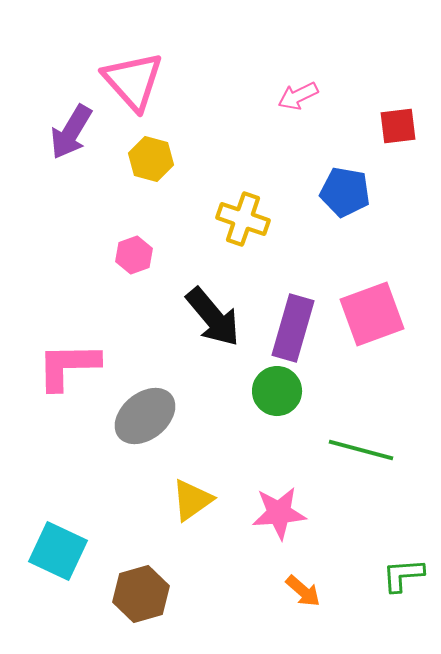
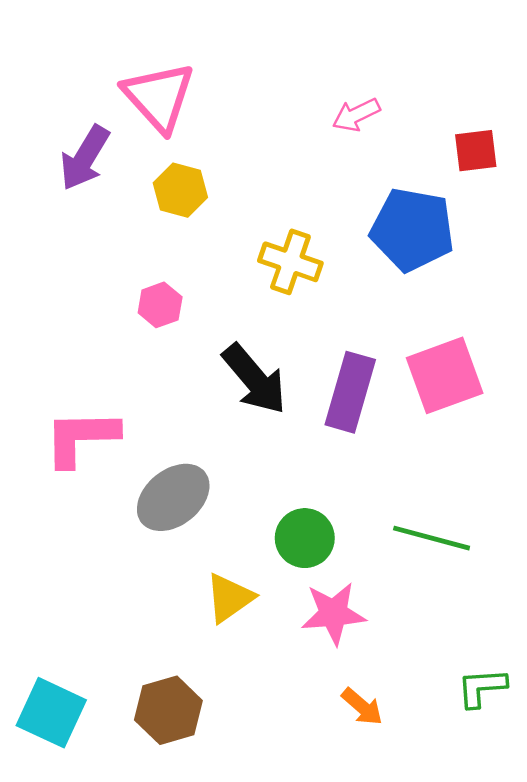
blue pentagon: (345, 192) -> (412, 230), size x1.4
green circle: (277, 391) -> (305, 538), moved
cyan square: (58, 551) -> (51, 713), moved

